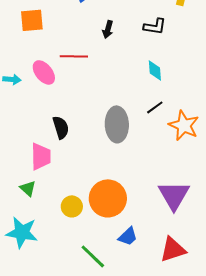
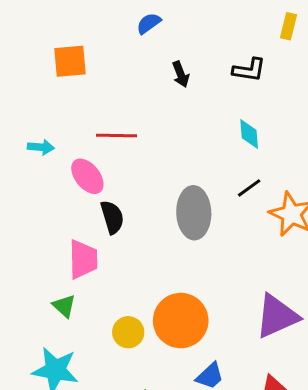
black arrow: (108, 29) -> (181, 74), turned -36
red line: (74, 56) -> (117, 136), moved
pink ellipse: (44, 72) -> (87, 176), moved
purple triangle: (174, 195) -> (277, 316), turned 36

